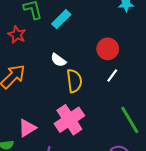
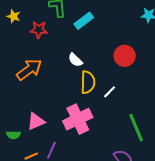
red star: (17, 35) -> (39, 30), turned -30
white line: (112, 76) -> (110, 92), moved

